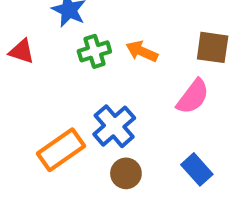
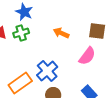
green cross: (94, 51) -> (21, 33), moved

